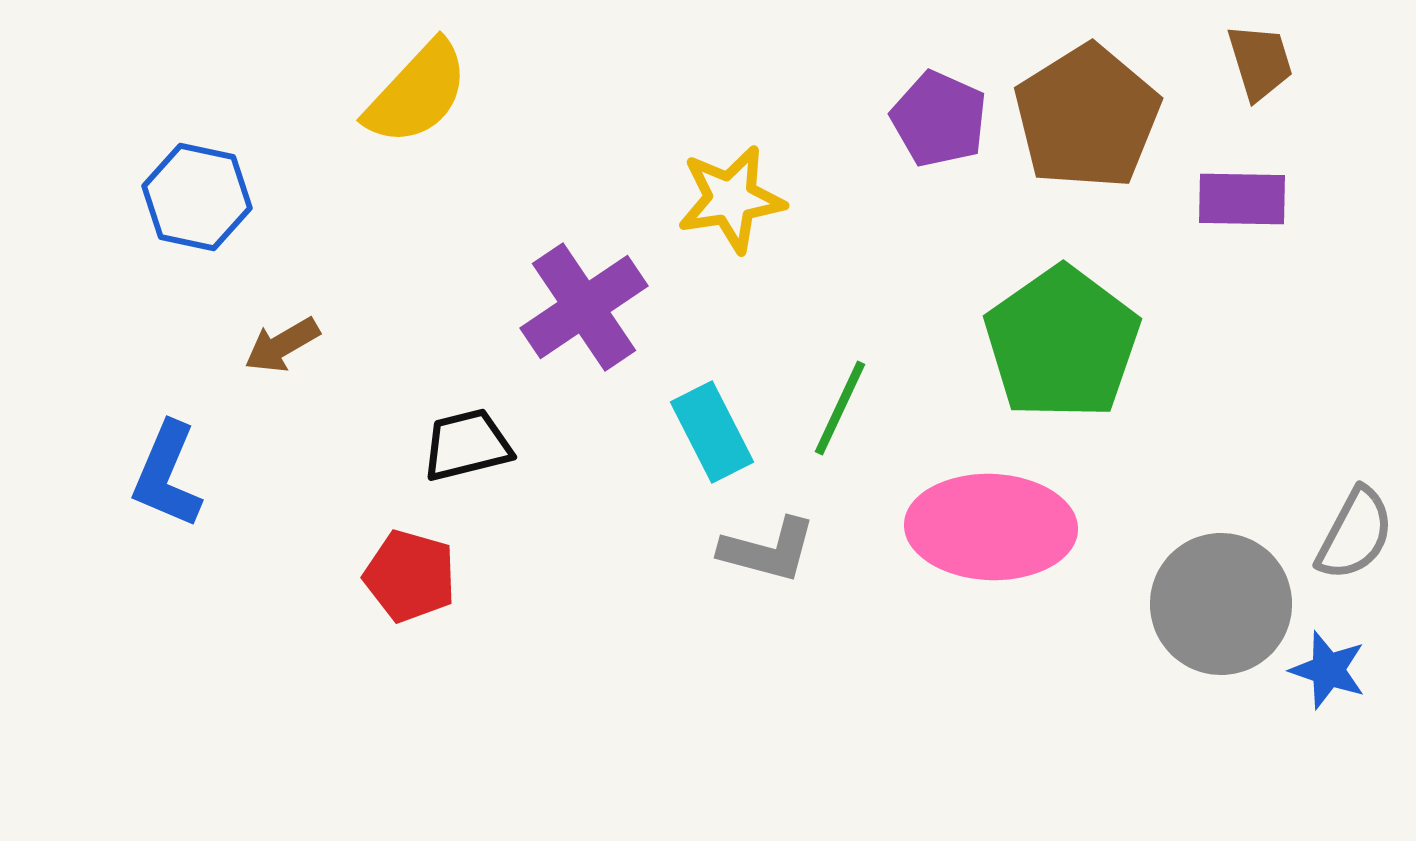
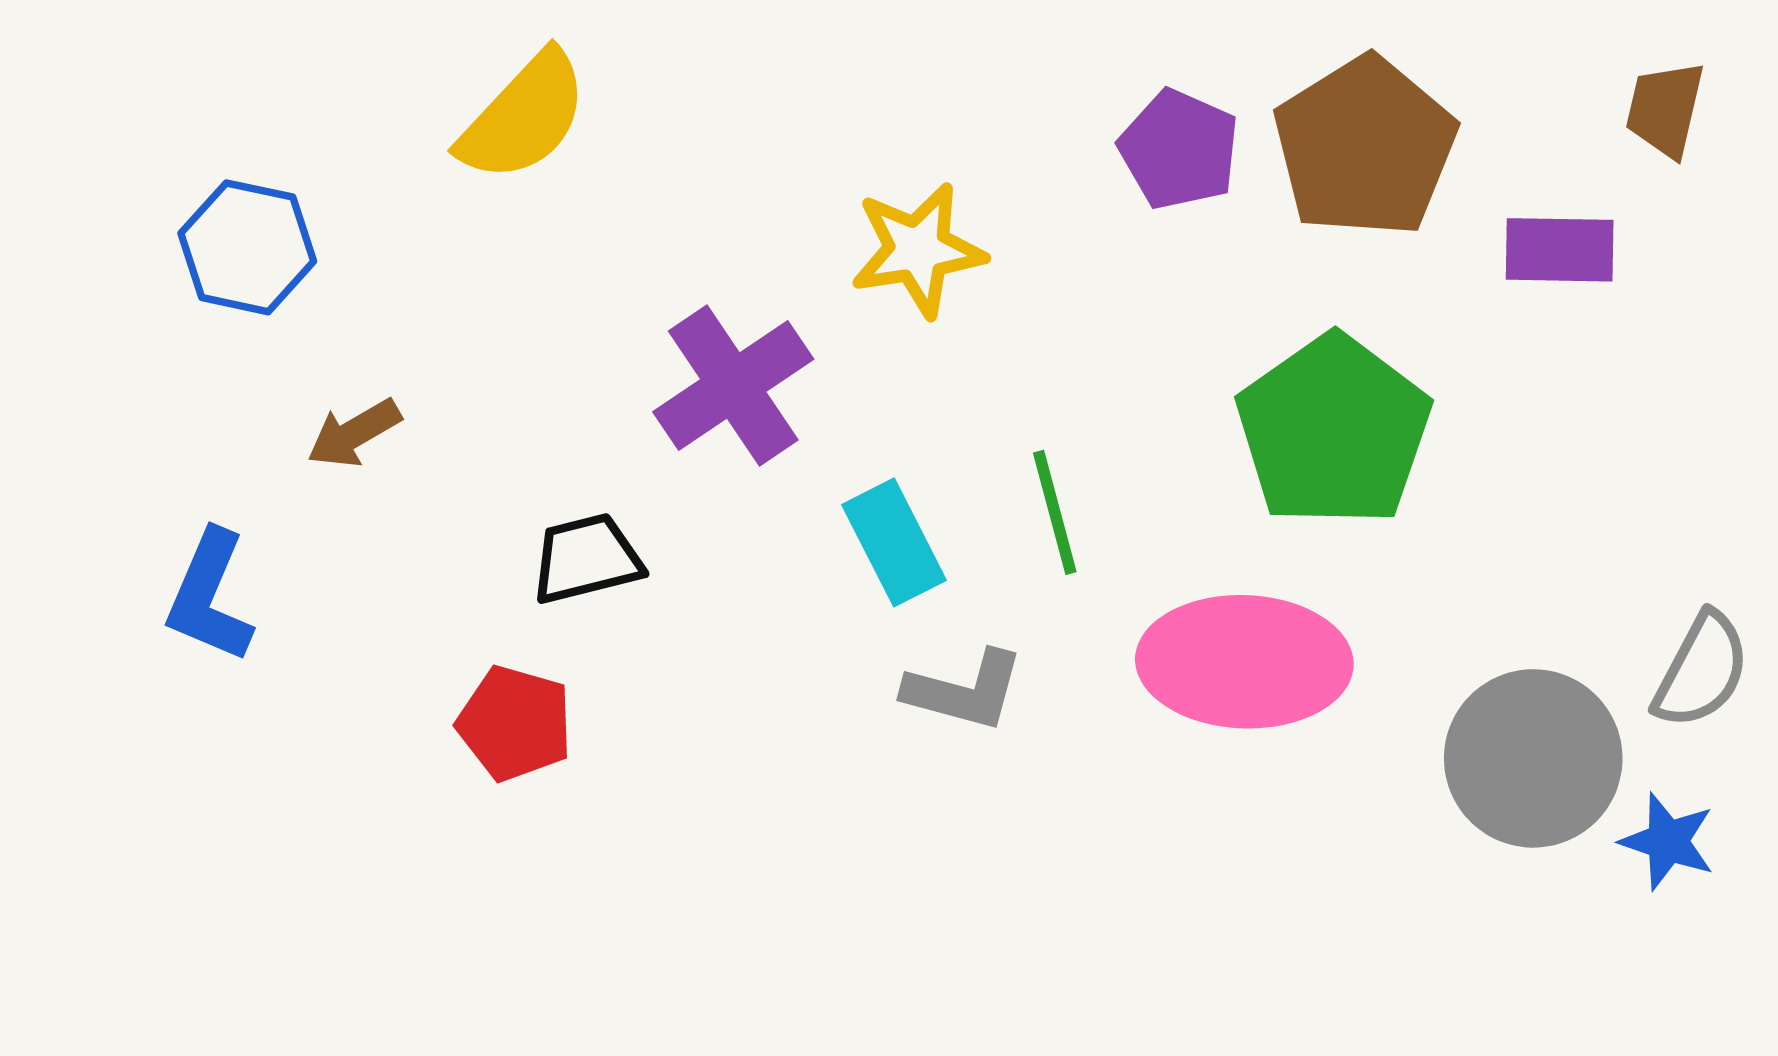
brown trapezoid: (1260, 62) -> (1665, 109), moved, turned -150
green line: (840, 408) -> (1055, 512), turned -40

